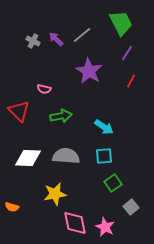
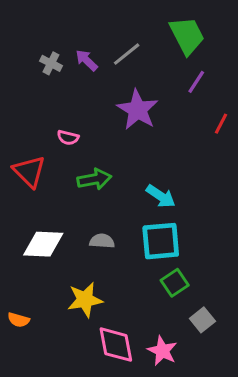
red line: (131, 81) -> (221, 124), moved
gray semicircle: (66, 156) -> (102, 241), size x0.6
cyan square: (104, 156) -> (161, 241), size x1.5

